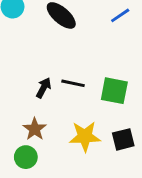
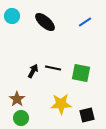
brown star: (35, 129) -> (17, 99), moved
black square: (123, 139) -> (87, 115), moved

